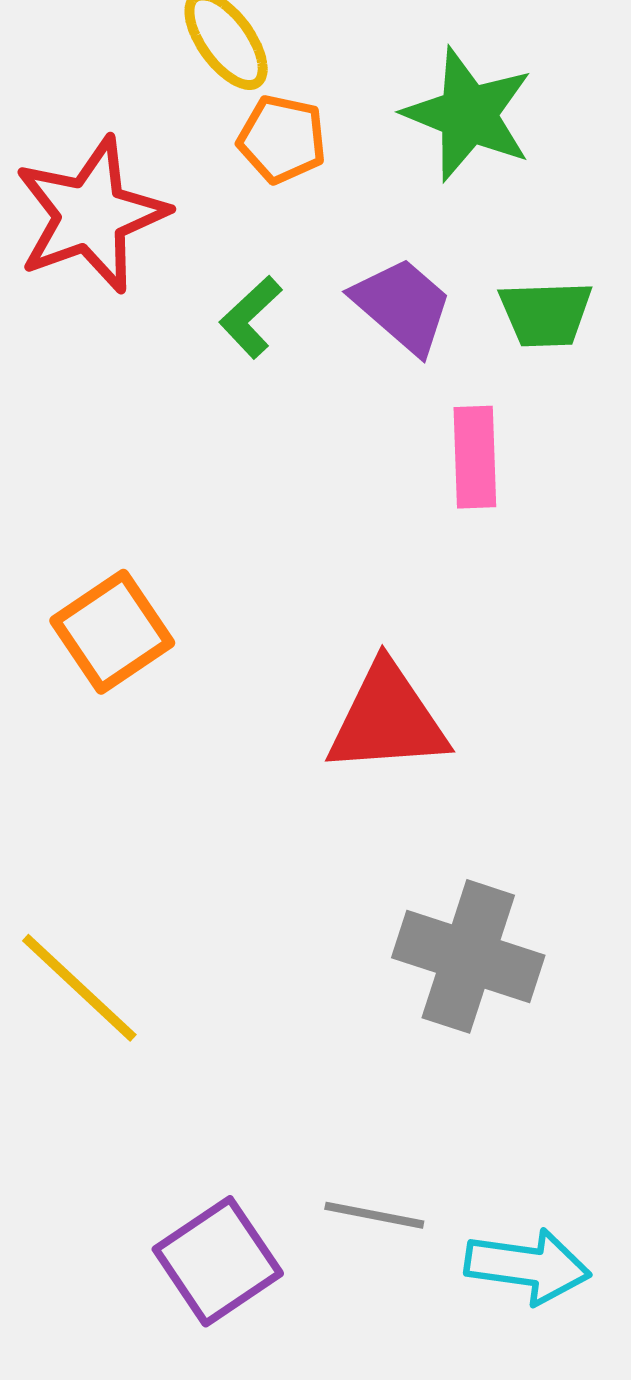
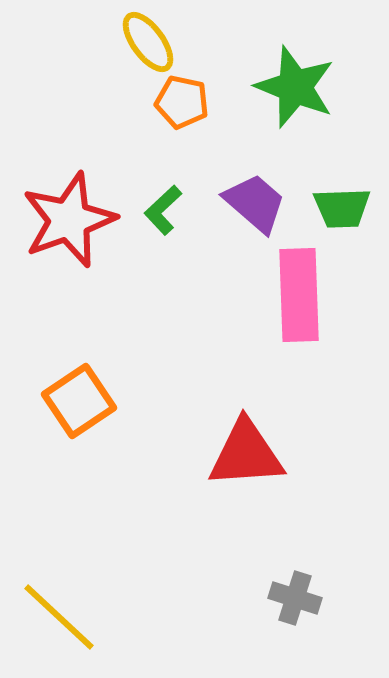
red star: (91, 215) -> (69, 220), moved
pink rectangle: (475, 457) -> (299, 295), size x1.5
gray cross: (468, 956) -> (295, 598), size x0.6

